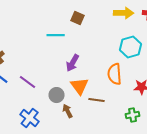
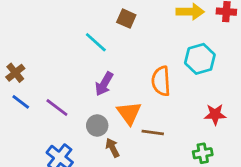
cyan line: (56, 35) -> (96, 42), turned 42
purple arrow: (73, 63) -> (104, 84), moved
orange semicircle: (115, 74) -> (161, 81), moved

